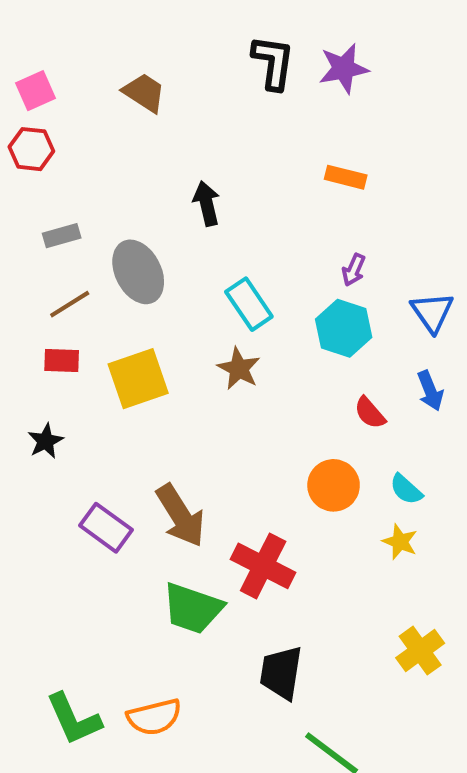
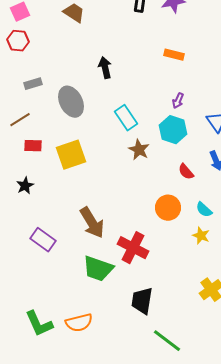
brown line: (70, 304) -> (20, 120), moved
brown star: (239, 369) -> (139, 150), moved
purple rectangle: (106, 528) -> (43, 240), moved

